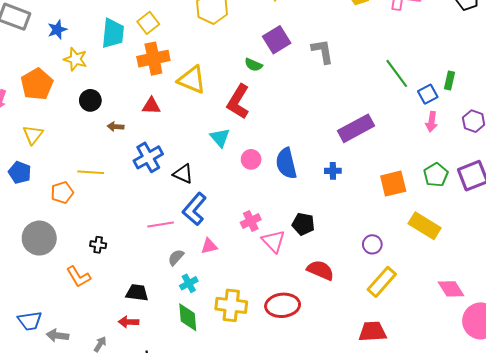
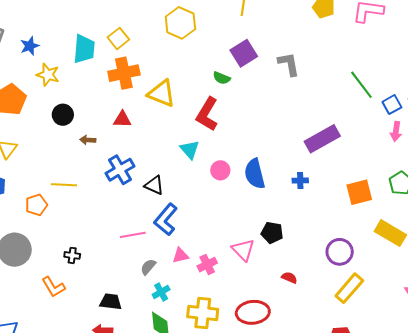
pink cross: (251, 221) -> (207, 265), moved
purple circle: (372, 244) -> (340, 252), size x1.4
red semicircle: (320, 270) -> (289, 278), size x0.6

